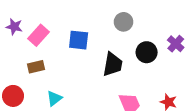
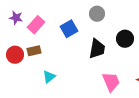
gray circle: (124, 22) -> (97, 14), moved
blue square: (79, 40) -> (69, 29), turned -36
red circle: (13, 96) -> (15, 55), moved

